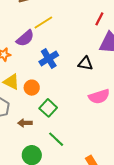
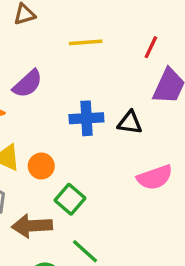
yellow line: (43, 23) -> (86, 42), moved, turned 30
blue cross: (49, 59) -> (86, 118), moved, turned 30
brown arrow: (25, 123) -> (32, 226), size x1.6

